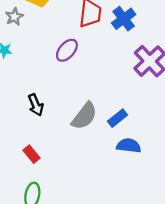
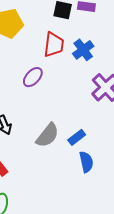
blue semicircle: (129, 146) -> (86, 162), turned 70

